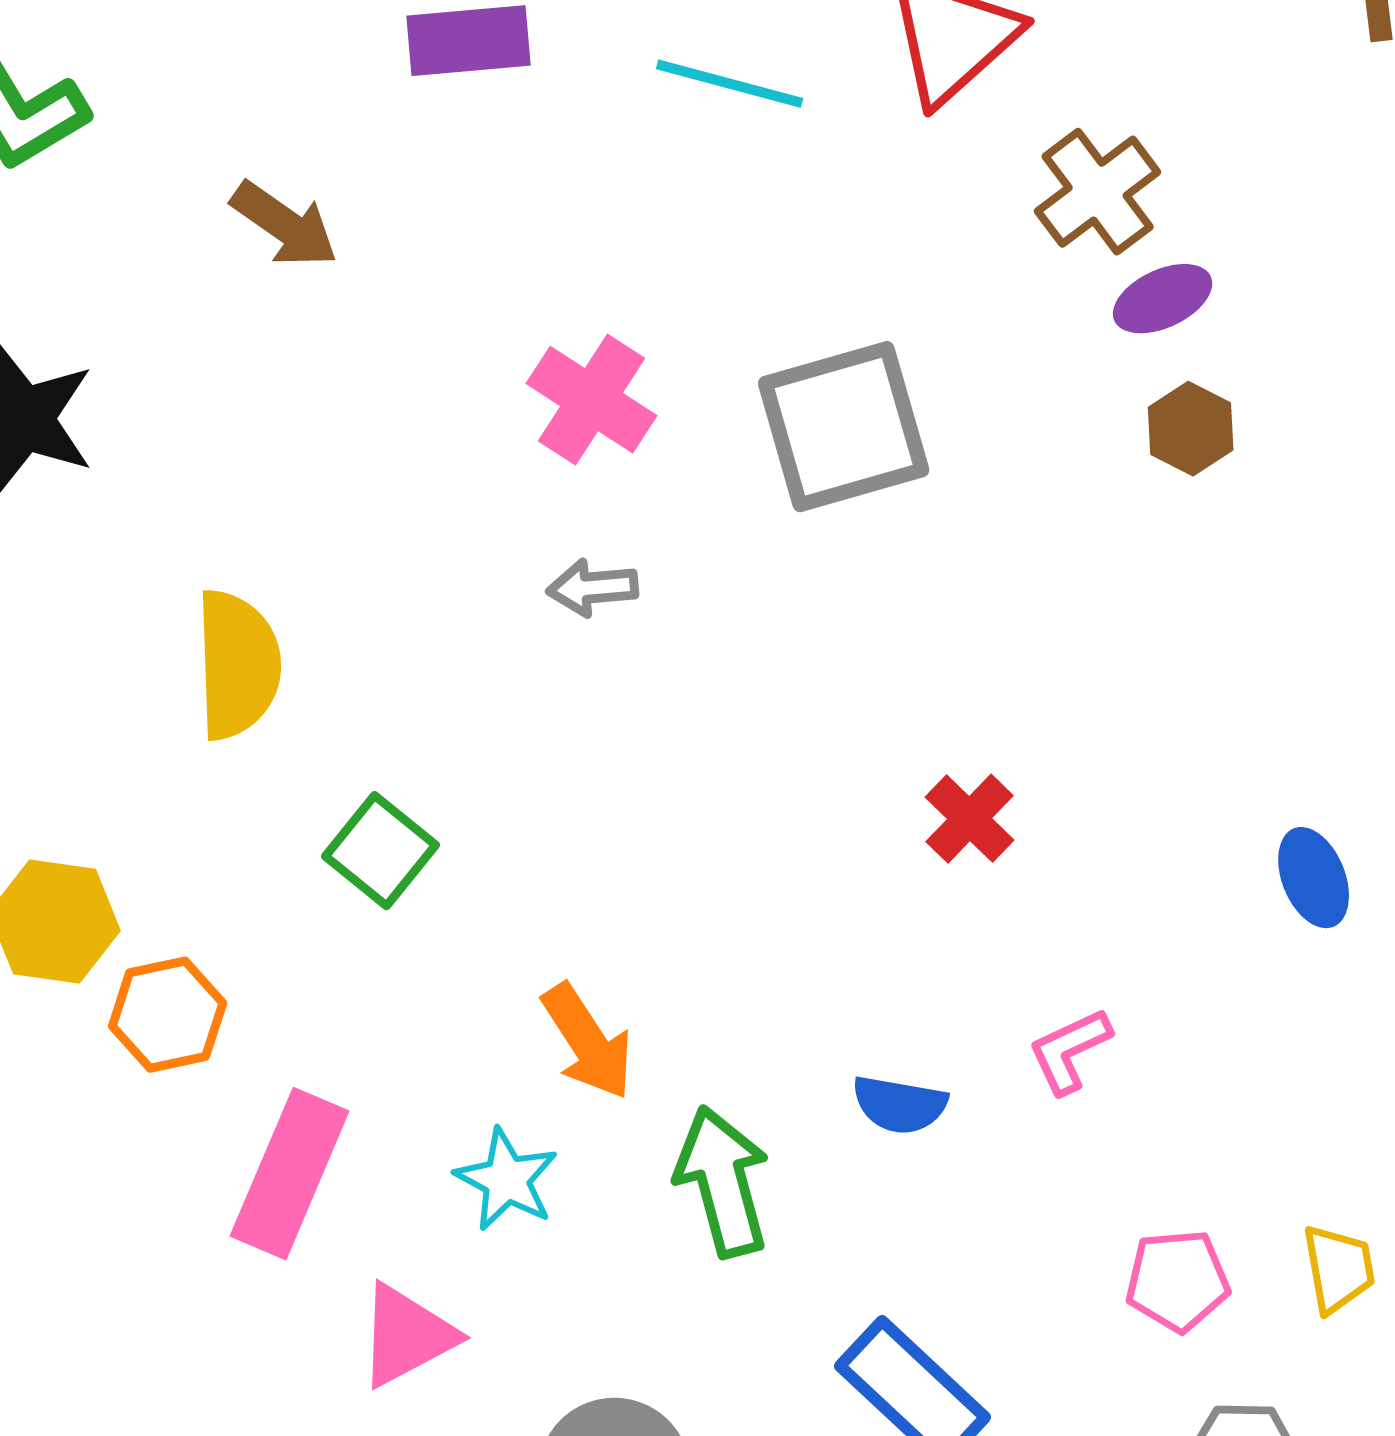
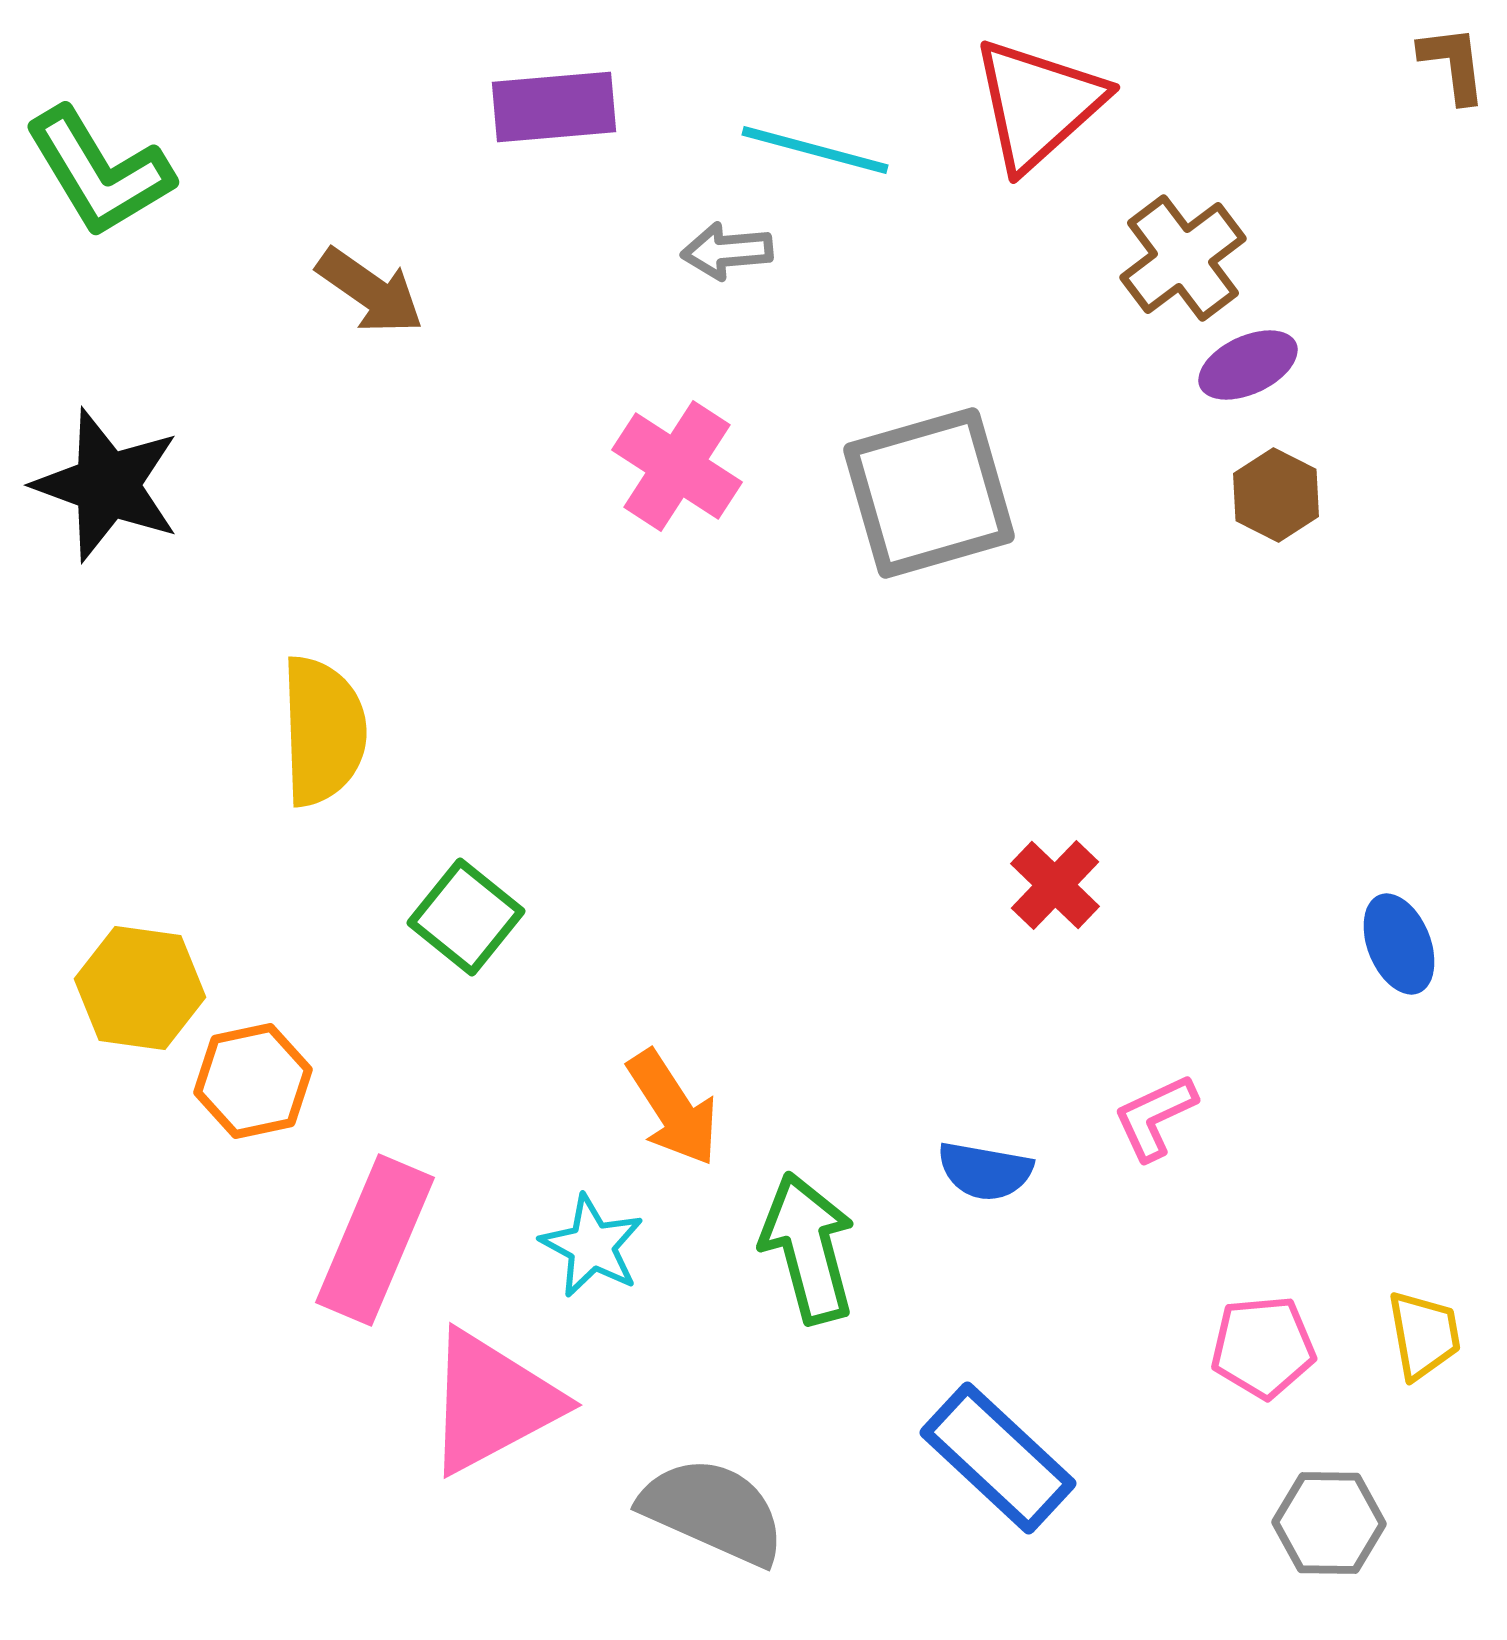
gray arrow: (593, 588) -> (727, 251), moved
pink triangle: (407, 1336) -> (492, 1402), size x1.4

